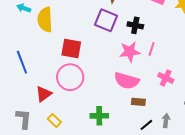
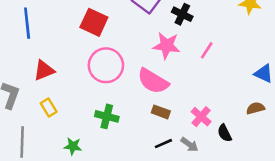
pink line: (152, 49) -> (207, 50), moved
pink circle: (70, 77) -> (106, 65), moved
pink cross: (166, 78) -> (201, 117), moved
gray arrow: (166, 121) -> (189, 144), turned 104

